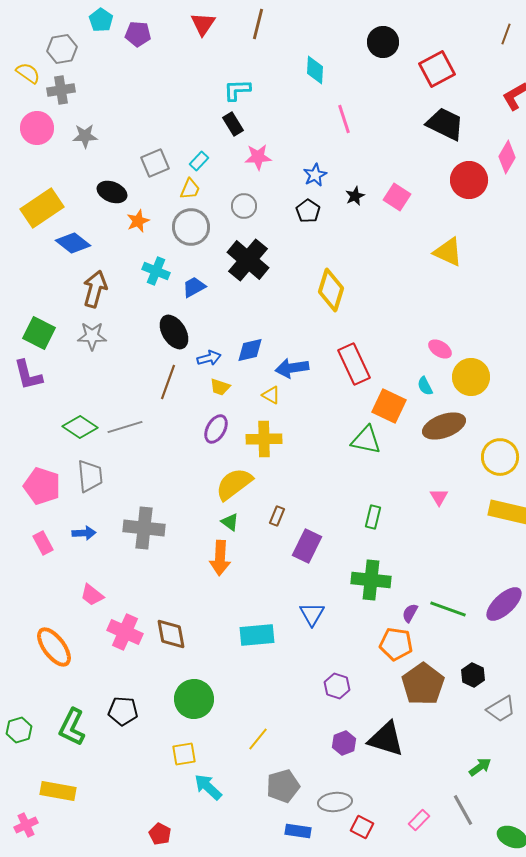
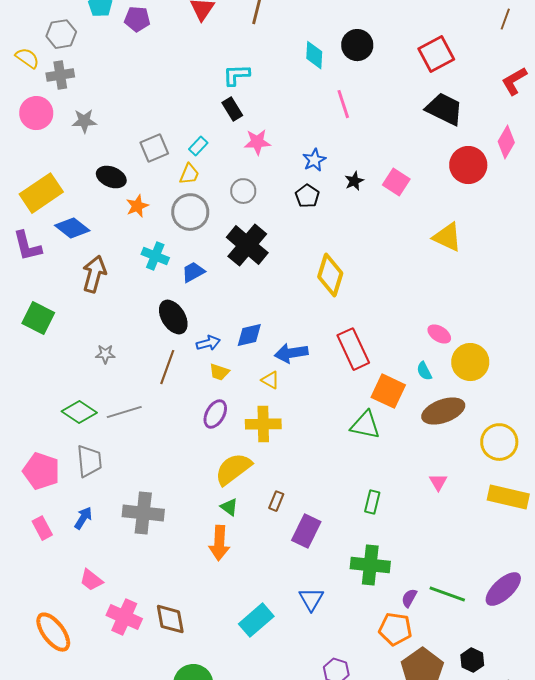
black circle: (383, 42) -> (357, 45), moved
gray star: (92, 336) -> (105, 354), moved, size x0.7
purple L-shape: (28, 375) -> (27, 246), moved
blue arrow: (84, 533) -> (83, 518), turned -55
cyan rectangle: (257, 635) -> (256, 620), turned -36

